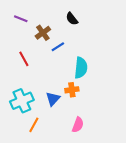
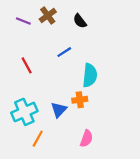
brown cross: (43, 33) -> (48, 16), moved

